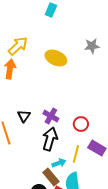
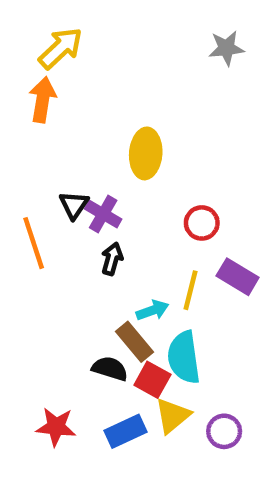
yellow ellipse: (56, 58) -> (146, 153), moved, turned 70
purple cross: (51, 116) -> (103, 214), moved
black arrow: (50, 139) -> (112, 259), moved, size x0.6

